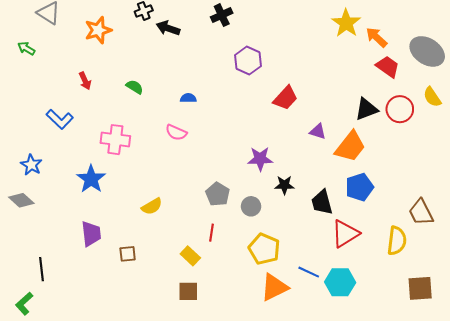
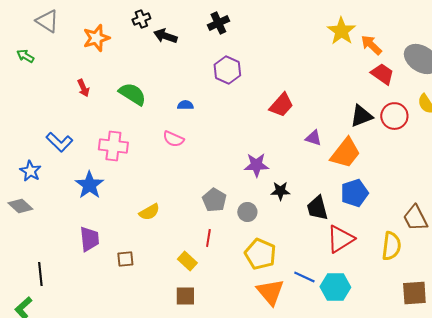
purple hexagon: (248, 61) -> (227, 70), moved
green semicircle: (135, 87) -> (132, 94), size x1.6
blue L-shape: (60, 119) -> (59, 142), moved
orange triangle: (274, 287) -> (270, 292), turned -44

